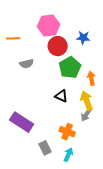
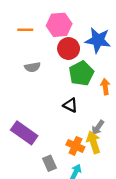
orange line: (13, 38) -> (25, 30), moved
blue star: (83, 38) -> (98, 40), size x1.6
yellow arrow: (87, 101) -> (93, 142), moved

